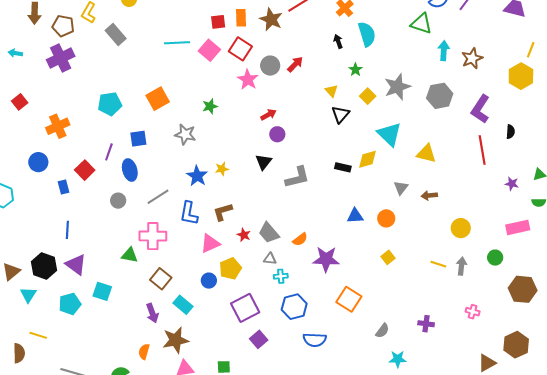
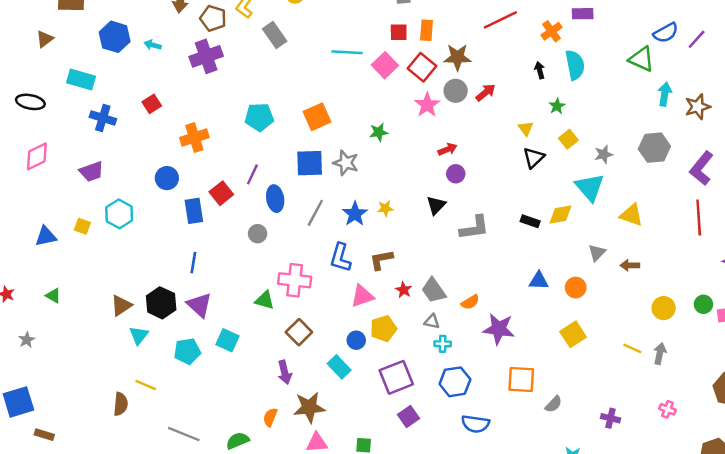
brown star: (271, 19) -> (457, 57), moved, turned -30
gray star: (397, 87) -> (604, 154), moved, size x0.6
blue square: (138, 139) -> (310, 163), moved, size x1.4
blue rectangle: (63, 187) -> (194, 211), size x1.5
gray line: (158, 197) -> (315, 213), moved, turned -35
yellow square: (388, 257) -> (573, 334), size x1.5
green circle: (495, 258) -> (703, 304), moved
orange square: (349, 299) -> (521, 380), turned -35
cyan rectangle: (183, 305) -> (339, 367), moved
gray semicircle: (382, 331) -> (554, 404), moved

